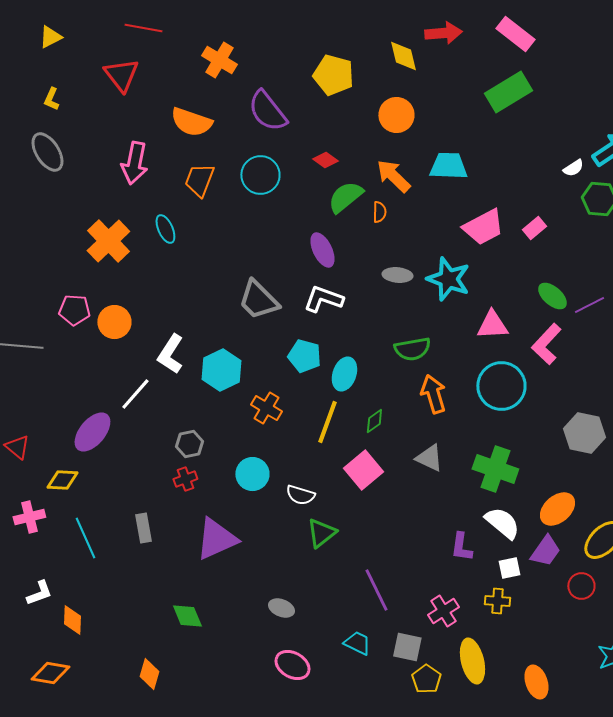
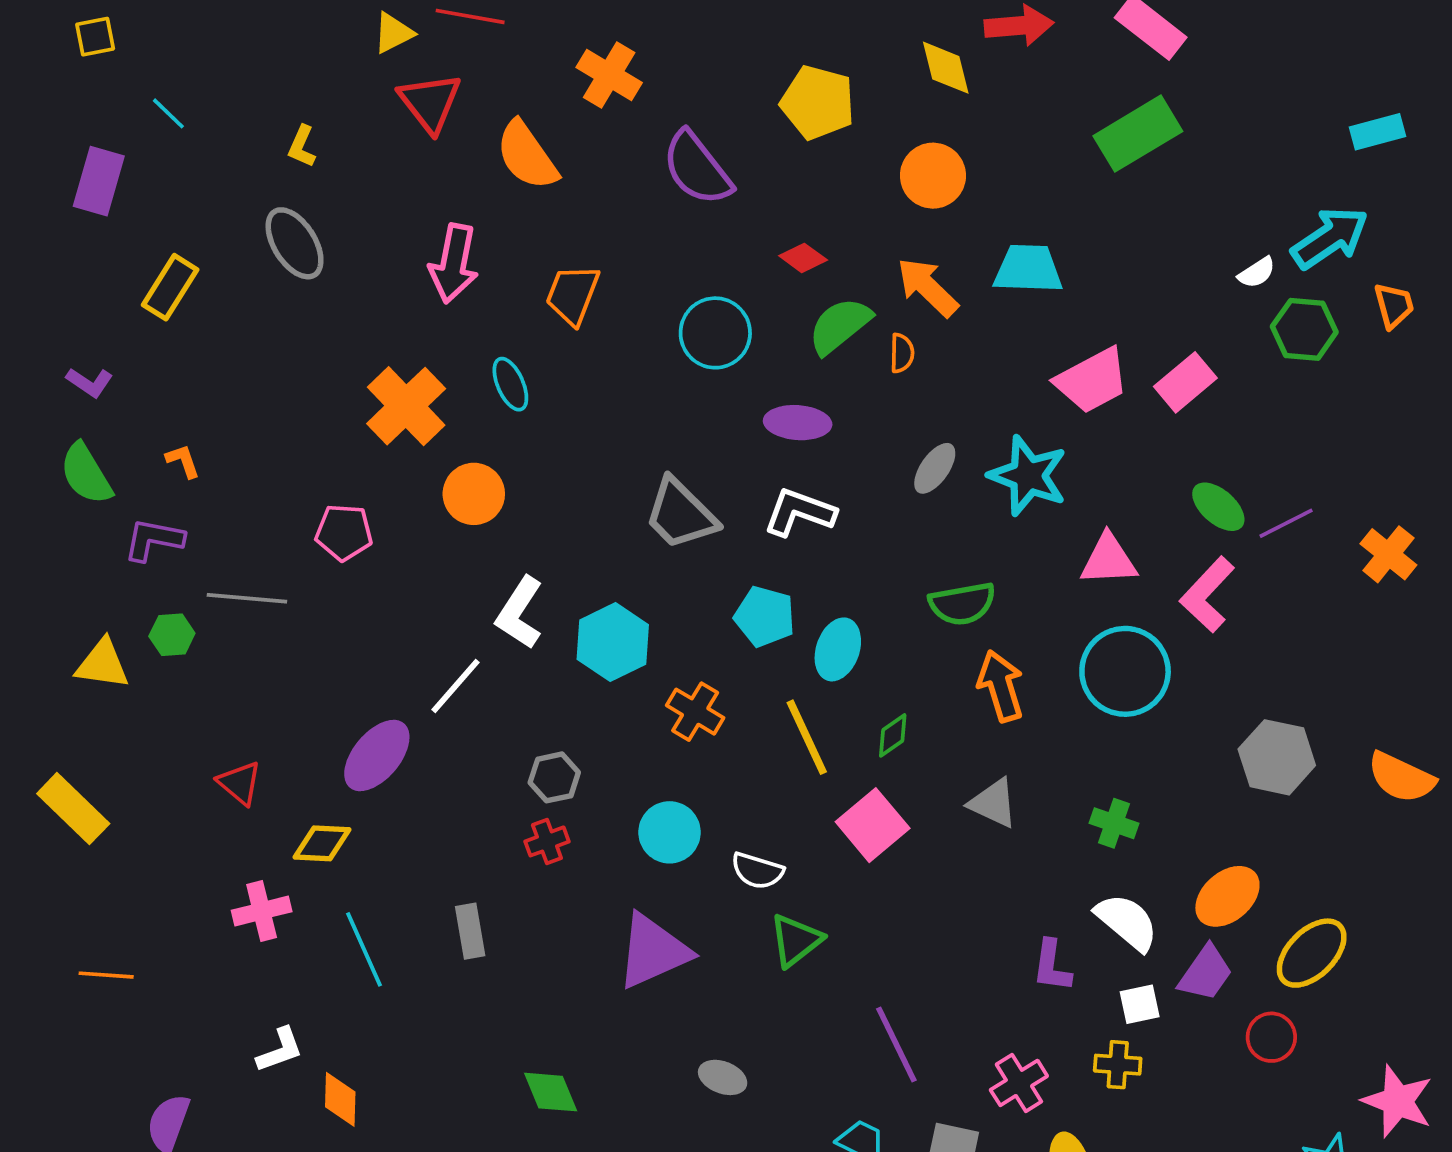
yellow triangle: (50, 37) -> (393, 33), moved
orange semicircle: (191, 122) -> (527, 155), moved, turned 36
cyan circle: (260, 175) -> (715, 333), moved
pink rectangle: (534, 228) -> (1185, 382), size x1.4
purple ellipse: (322, 250) -> (798, 423), turned -60
gray ellipse: (397, 275) -> (935, 468), turned -60
orange circle: (114, 322) -> (474, 494), moved
yellow line: (327, 422) -> (807, 737), turned -45
green cross: (495, 469) -> (1114, 823), size x0.6
purple triangle: (216, 539) -> (653, 951), moved

